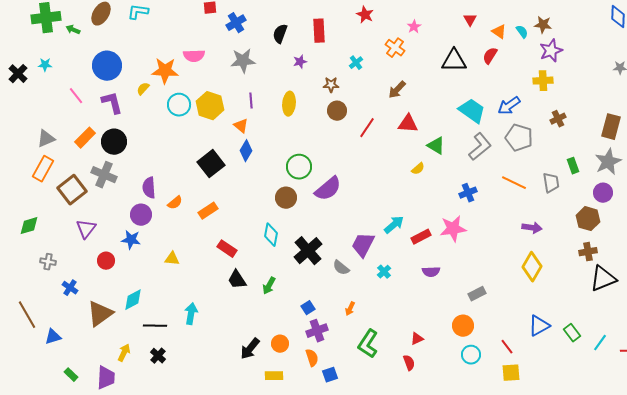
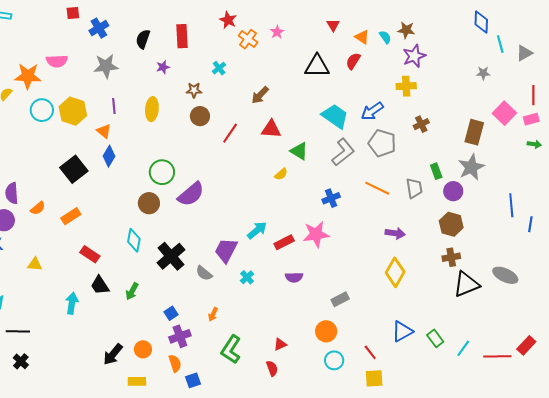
orange cross: (395, 48) -> (248, 39), moved
purple circle: (603, 193) -> (453, 191), moved
cyan arrow: (191, 314) -> (72, 303), moved

